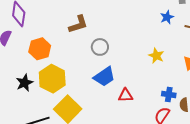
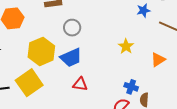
yellow hexagon: (52, 79) -> (41, 51), moved
red triangle: (126, 95) -> (80, 84), moved

